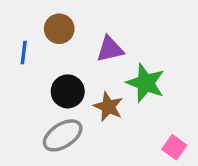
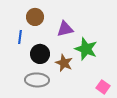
blue line: (24, 52) -> (20, 37), moved
gray ellipse: (63, 135) -> (37, 80), turned 35

